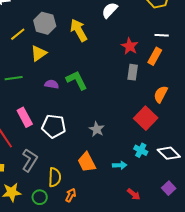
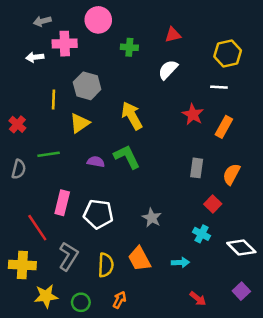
yellow arrow: (79, 30) -> (132, 116), moved
yellow line: (18, 34) -> (53, 100), turned -49
white line: (162, 35) -> (219, 87), moved
gray rectangle: (133, 72) -> (197, 168), moved
pink rectangle: (25, 117) -> (62, 203), turned 42
red square: (146, 118) -> (213, 204), size x0.6
cyan cross: (141, 150) -> (202, 234), moved
yellow semicircle: (55, 177) -> (106, 265), moved

